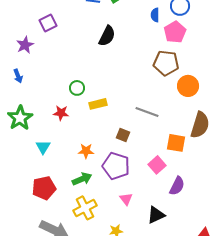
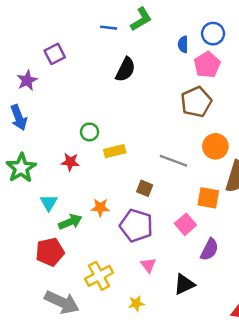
brown pentagon: (166, 63) -> (196, 102), turned -30
blue arrow: (18, 76) -> (19, 118), size x1.5
orange circle: (188, 86) -> (215, 146), moved
green arrow: (82, 179) -> (70, 222), moved

